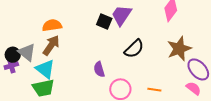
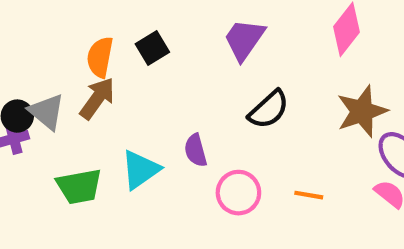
black square: (104, 21) -> (152, 48), moved, turned 35
orange semicircle: (52, 25) -> (100, 57), turned -72
cyan triangle: (45, 69) -> (140, 170), moved, turned 45

